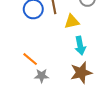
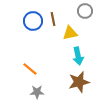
gray star: (42, 76) -> (37, 92), moved

